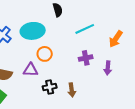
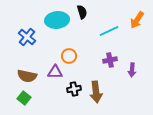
cyan ellipse: (33, 31) -> (57, 20), moved
orange arrow: (116, 39) -> (137, 20), moved
brown arrow: (72, 90) -> (96, 92), size x1.5

